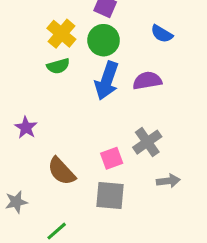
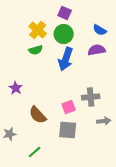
purple semicircle: (147, 81) -> (97, 50), moved
gray cross: (147, 142) -> (91, 97), turned 30

